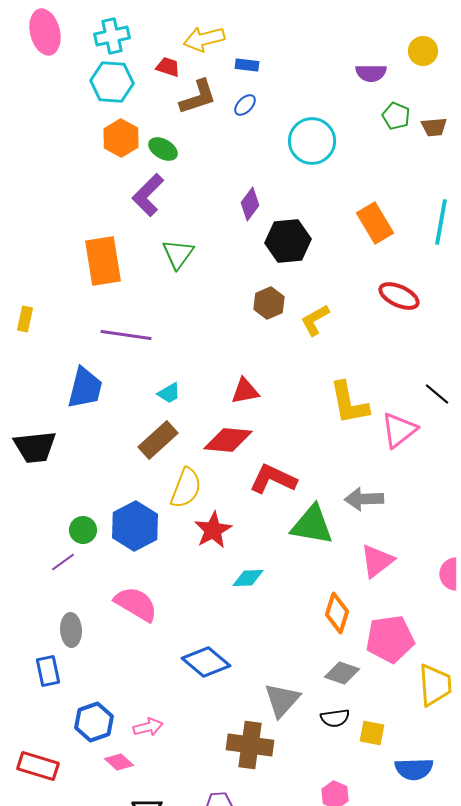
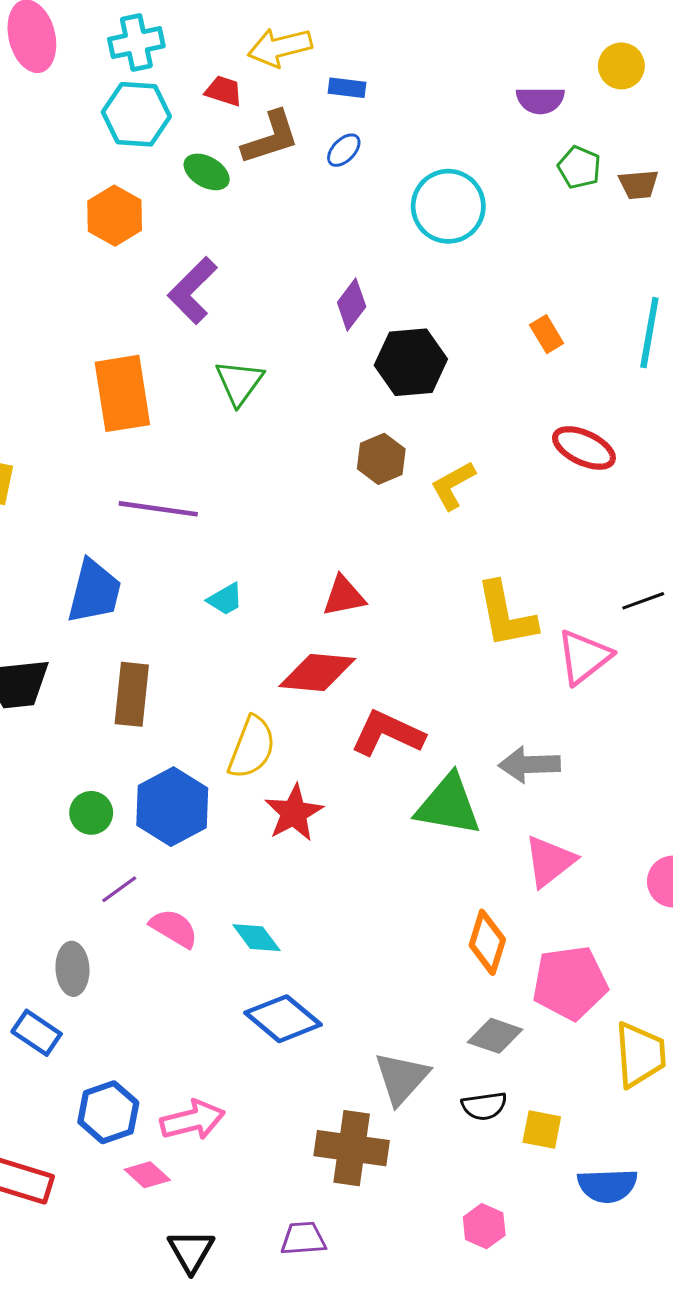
orange hexagon: (121, 138) -> (115, 216), moved
green ellipse: (163, 149) -> (207, 172), moved
orange rectangle: (375, 223) -> (547, 334), size x0.6
black line: (437, 394) -> (643, 601), turned -60
brown rectangle: (158, 440) -> (132, 694), moved, turned -42
purple line: (63, 562) -> (119, 889), moved
cyan diamond: (248, 578) -> (256, 938), moved, turned 56
pink semicircle: (136, 604) -> (174, 928), size x0.7
blue rectangle: (48, 671) -> (37, 1033), turned -44
pink arrow: (148, 727) -> (193, 1120), size x1.4

